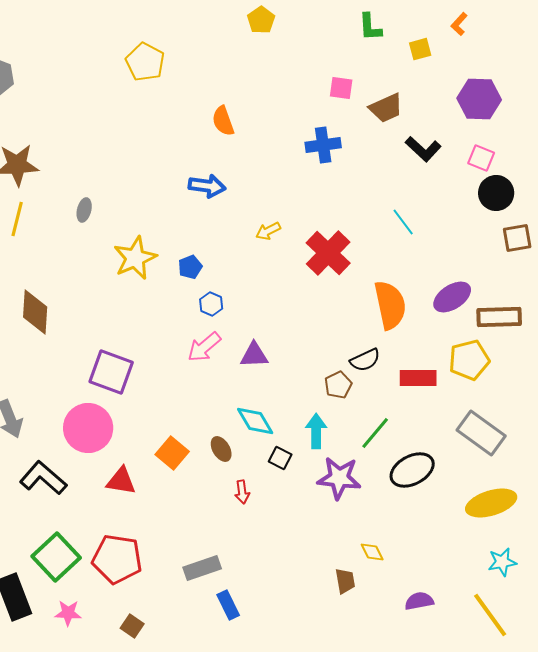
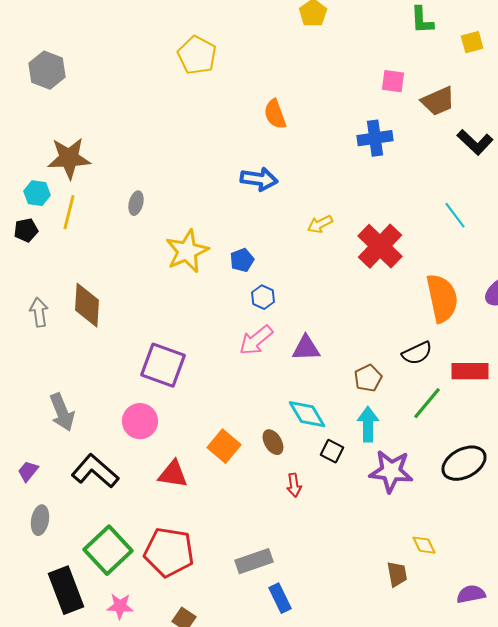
brown pentagon: (338, 385) -> (368, 378), moved
pink circle: (88, 428) -> (140, 421), size x0.7
green line: (375, 433) -> (427, 403), moved

